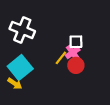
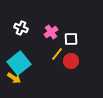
white cross: (22, 30) -> (21, 28), size x0.6
pink cross: (73, 52) -> (51, 32), moved

